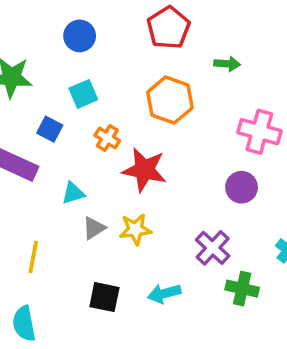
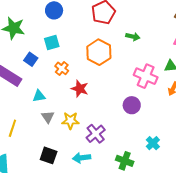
red star: (144, 170) -> (80, 89), size x0.7
gray triangle: (94, 228) -> (48, 117), turned -40
purple cross: (213, 248) -> (96, 134), moved

